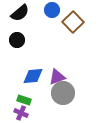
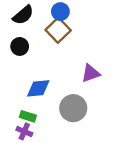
brown square: (73, 22) -> (58, 30), moved
purple triangle: (57, 77) -> (91, 73), moved

